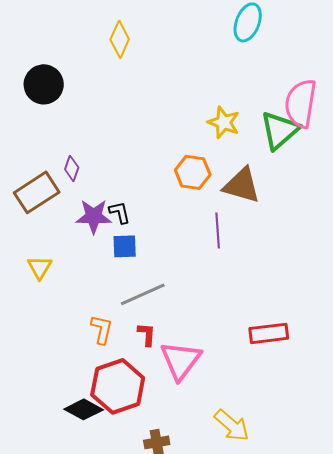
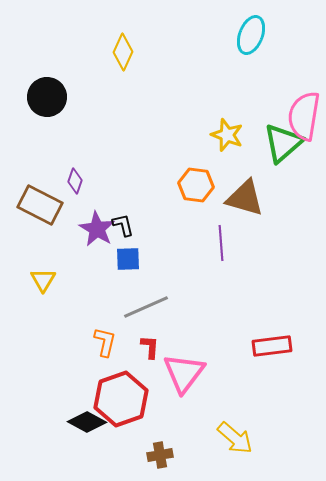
brown rectangle: (37, 192) -> (40, 205), turned 60
purple star: (94, 216) -> (97, 229), turned 30

